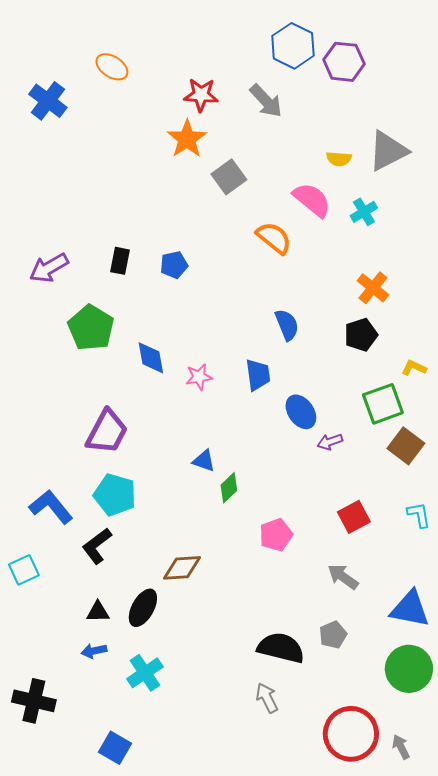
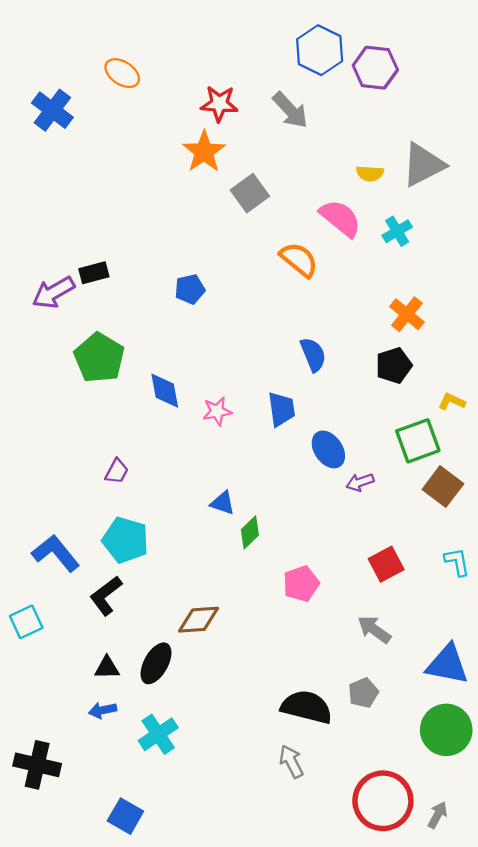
black rectangle: (120, 261) -> (94, 273), moved, turned 64
purple trapezoid: (107, 432) -> (117, 471), size x0.5
gray arrow: (401, 747) -> (437, 815), turned 55

